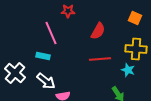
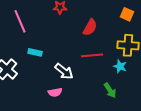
pink line: (51, 33) -> (20, 21), moved
white arrow: (46, 81) -> (64, 71), moved

